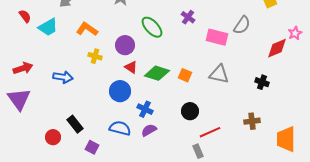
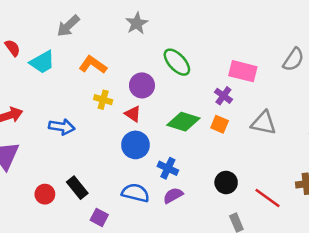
purple cross: (188, 17) -> (223, 96), moved
pink rectangle: (217, 37) -> (243, 71), moved
red triangle: (131, 67) -> (133, 114), moved
black circle: (190, 111) -> (226, 182), moved
red line: (210, 132) -> (267, 198), moved, turned 60
red circle: (53, 137) -> (45, 194), moved

